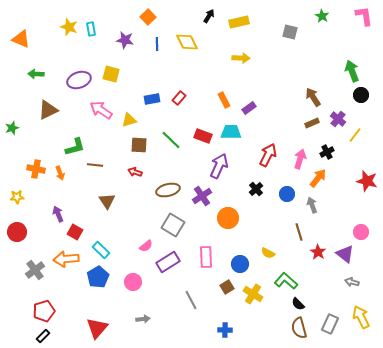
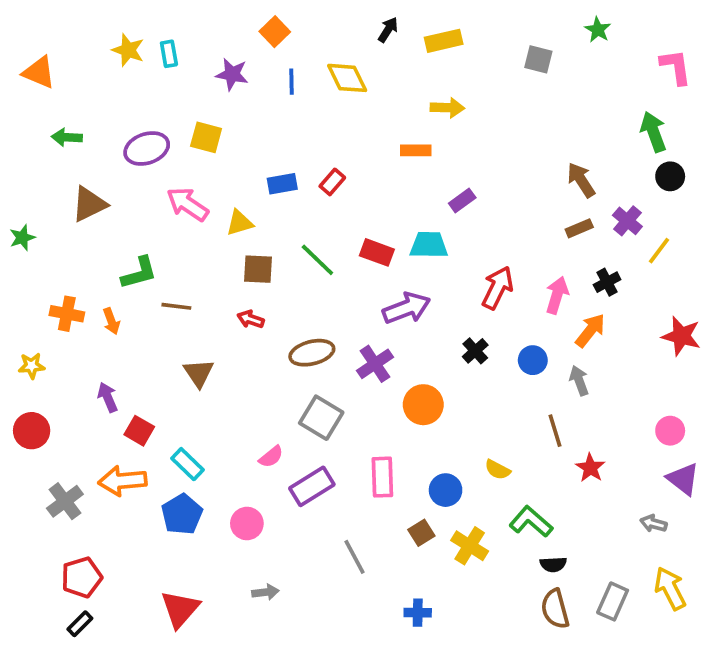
pink L-shape: (364, 16) -> (676, 67), moved
orange rectangle: (224, 100) -> (416, 150), moved, turned -63
purple arrow: (219, 166) -> (407, 308), turned 45
purple triangle: (345, 254) -> (683, 479), moved
black semicircle: (298, 304) -> (553, 564), turned -48

